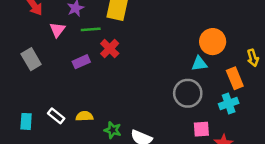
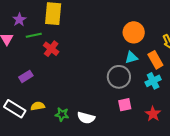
purple rectangle: (81, 62) -> (26, 76), moved
cyan triangle: (199, 64) -> (131, 57), moved
white rectangle: (56, 116) -> (15, 109), size x1.5
pink square: (201, 129) -> (125, 105), moved

